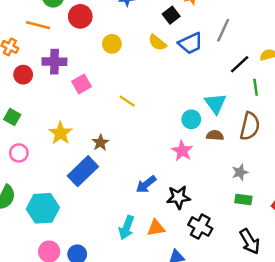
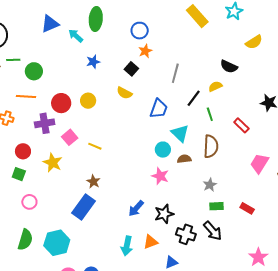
red circle: (80, 16) -> (61, 103), moved
blue trapezoid: (190, 43) -> (159, 109), moved, turned -35
red circle: (23, 75) -> (23, 151), moved
yellow line: (127, 101) -> (95, 146), moved
yellow star: (60, 133) -> (53, 163), moved
black arrow: (250, 242) -> (213, 231), moved

